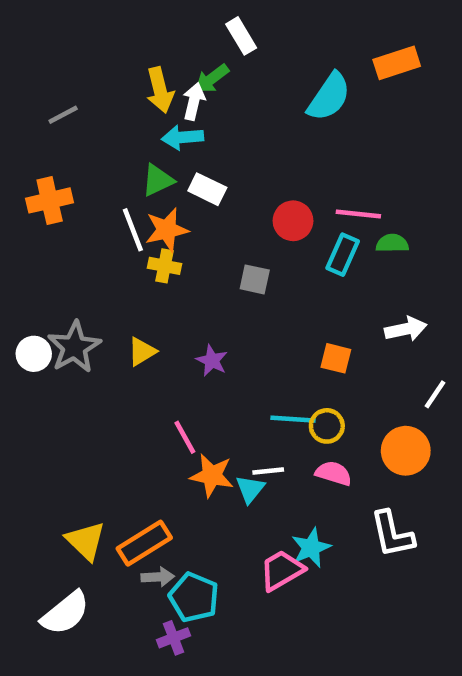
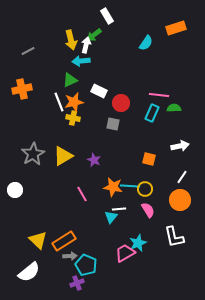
cyan semicircle: (329, 97) -> (146, 43), size x0.7
white rectangle: (207, 189) -> (99, 91), moved
red circle: (293, 221) -> (121, 103), moved
yellow triangle: (142, 352) -> (63, 156), size x1.5
white circle: (34, 354) -> (15, 190), moved
white line: (435, 394) -> (182, 177), moved
pink semicircle: (334, 473) -> (148, 210), turned 42
orange star: (212, 476) -> (113, 187), moved

